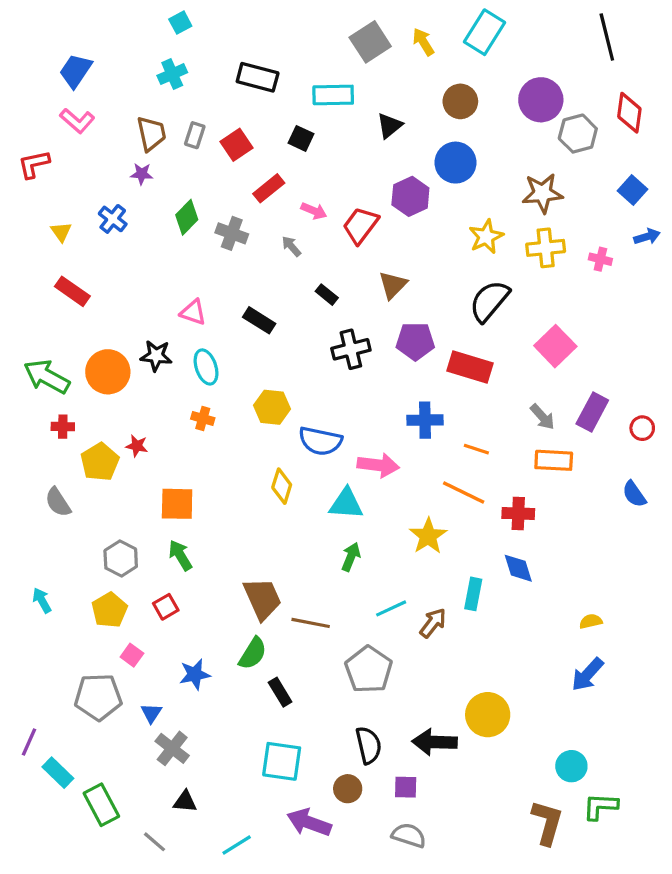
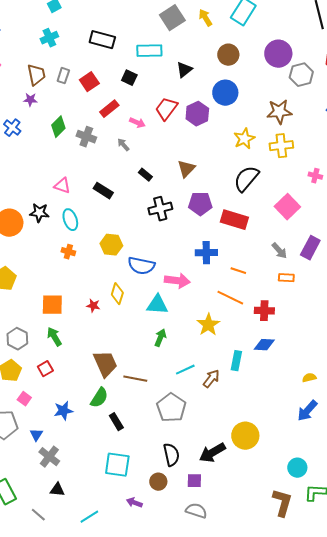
red trapezoid: (361, 225) -> (166, 109), moved
pink cross: (600, 259) -> (315, 176), moved
red star: (137, 446) -> (93, 306), moved
orange rectangle: (554, 460) -> (286, 278), size x0.7
blue diamond: (518, 568) -> (264, 345), turned -70
black arrow: (435, 742) -> (212, 453), turned -32
purple arrow: (309, 822) -> (134, 503), size x0.6

